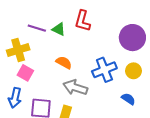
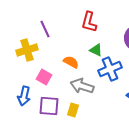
purple line: (37, 28) -> (45, 29), turned 48
green triangle: (59, 29) -> (96, 50), moved
pink square: (25, 73) -> (44, 77), moved

